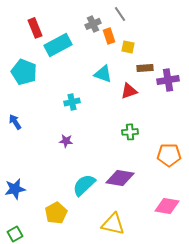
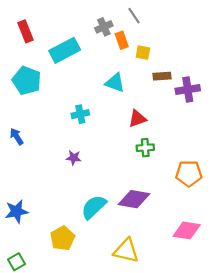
red rectangle: (35, 28) -> (26, 31), moved
red triangle: (129, 91) -> (137, 119), moved

